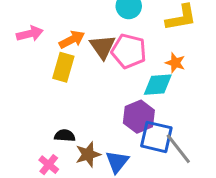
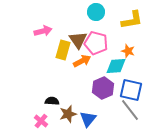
pink arrow: (30, 34) -> (43, 31), moved
orange arrow: (72, 40) -> (82, 61), moved
yellow rectangle: (63, 67) -> (63, 50), moved
blue square: (156, 137) -> (131, 90), moved

